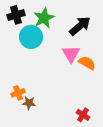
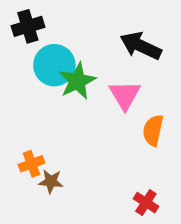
green star: (44, 18) -> (77, 81), moved
black arrow: (80, 26) -> (141, 46), turned -115
orange semicircle: (87, 63) -> (153, 130), moved, turned -108

